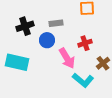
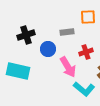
gray rectangle: (56, 23) -> (67, 32), moved

